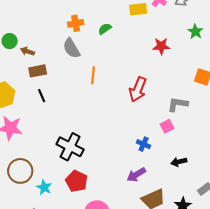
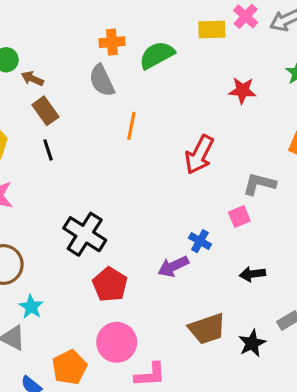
green semicircle: (105, 29) -> (157, 55), size x1.6
brown rectangle: (38, 71) -> (45, 111), turned 60
purple arrow: (136, 175) -> (173, 266), moved
red pentagon: (77, 181) -> (110, 285), moved
cyan star: (44, 187) -> (31, 307), moved

